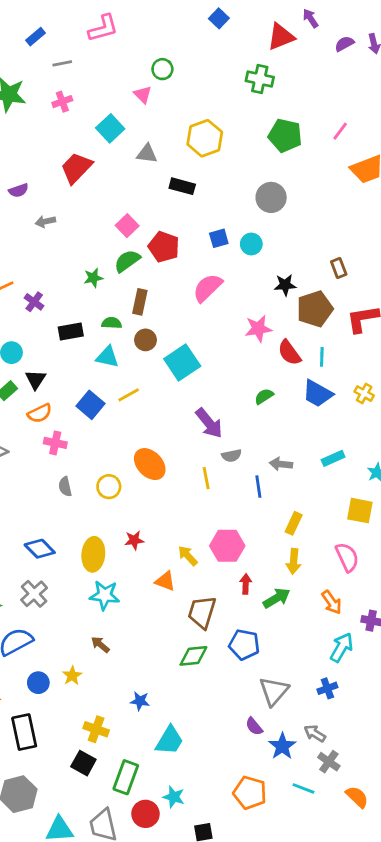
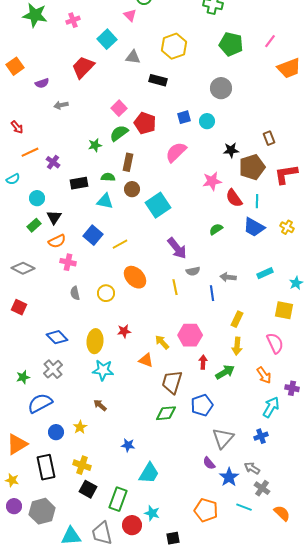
yellow line: (129, 395) -> (120, 244), moved
blue pentagon: (244, 645) -> (202, 405), turned -30
yellow cross: (96, 729) -> (82, 465), moved

